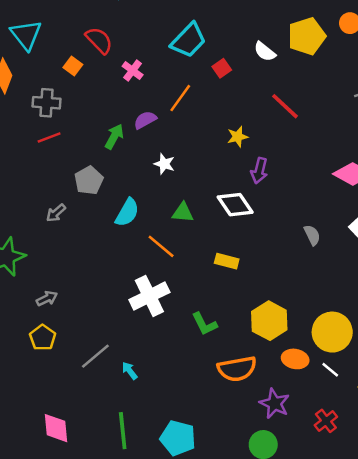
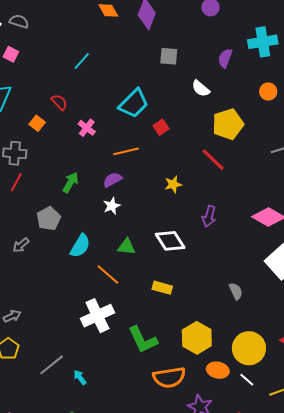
yellow pentagon: (307, 36) -> (228, 124), moved
red semicircle: (99, 40) -> (59, 102), size x0.7
white semicircle: (265, 52) -> (201, 89), moved
orange line: (180, 98) -> (126, 151), turned 40
purple semicircle: (145, 120) -> (112, 180), moved
red line: (49, 137) -> (16, 182), turned -42
white star: (164, 164) -> (112, 206), turned 30
purple arrow: (259, 171) -> (209, 216), moved
gray semicircle: (312, 235) -> (236, 291), moved
green L-shape: (204, 324) -> (143, 340), size x1.4

